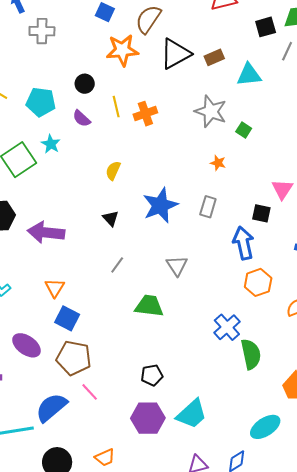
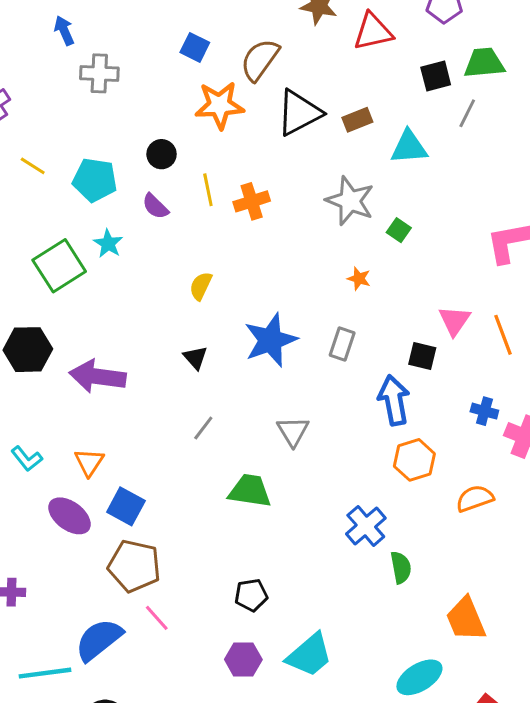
orange triangle: (55, 288) -> (89, 462), moved
purple ellipse: (27, 345) -> (70, 516), moved
green semicircle: (251, 354) -> (401, 567), size x0.7
purple hexagon: (148, 418) -> (243, 660), size x0.7

